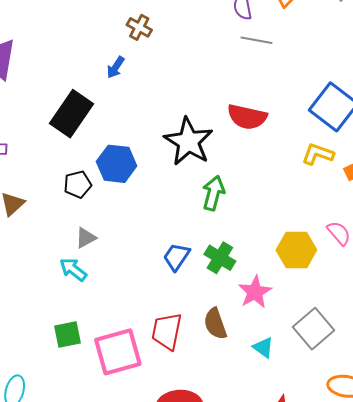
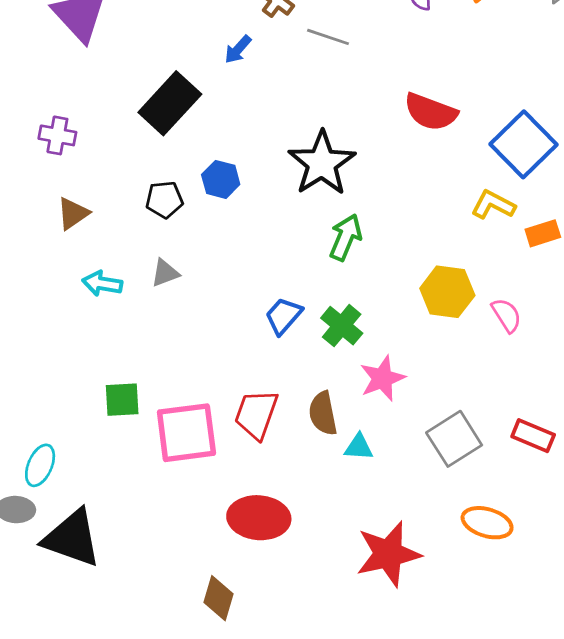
gray line: (256, 40) -> (328, 37), moved
red semicircle: (247, 117) -> (431, 112), moved
blue hexagon: (117, 164) -> (221, 179), size x0.7
yellow hexagon: (296, 250) -> (447, 292), moved
cyan arrow: (73, 269) -> (102, 284), moved, turned -36
cyan triangle: (263, 347) -> (359, 447), moved, turned -40

